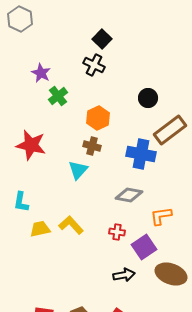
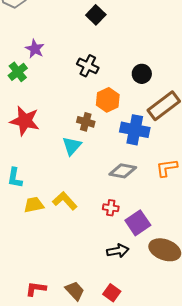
black cross: (94, 65) -> (88, 66), moved
green cross: (58, 96) -> (18, 72), moved
orange hexagon: (98, 118) -> (108, 100), moved
orange L-shape: (161, 216) -> (167, 168), moved

